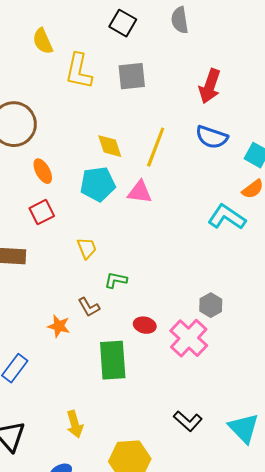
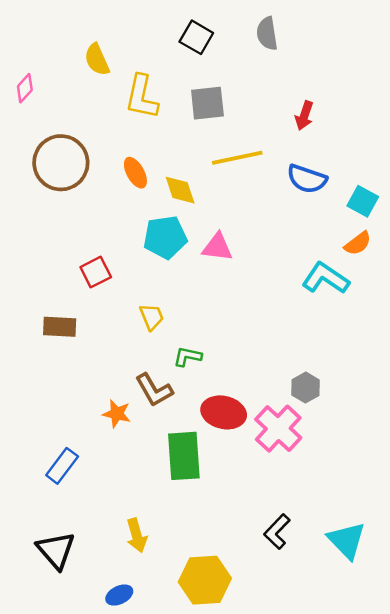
red arrow: (210, 86) -> (304, 116), size x0.7
yellow line: (156, 147) -> (237, 158), moved, turned 57
orange ellipse: (43, 171) -> (135, 173), moved
brown L-shape: (89, 307) -> (154, 390), size x1.4
red ellipse: (145, 325) -> (224, 412), size x1.6
black L-shape: (188, 421) -> (277, 532), turned 92

